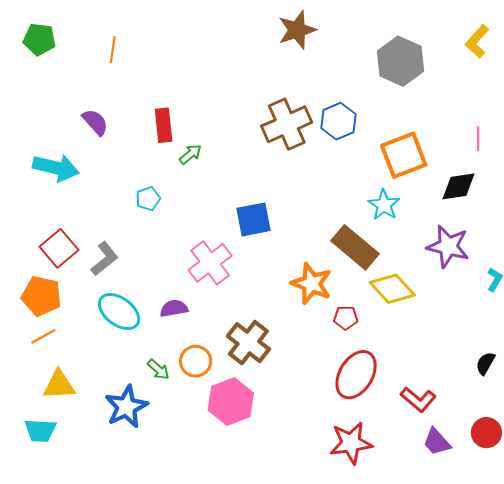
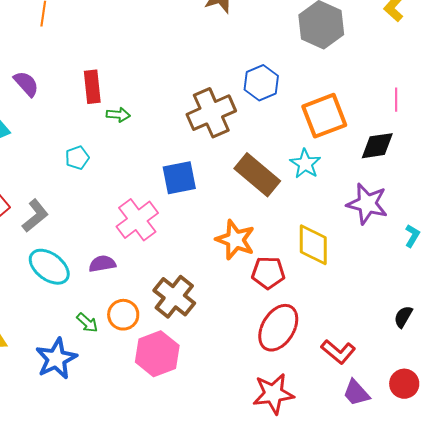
brown cross: (287, 124) -> (211, 113), moved
green arrow: (190, 154) -> (118, 115), turned 45
brown rectangle: (355, 247) -> (257, 175), moved
yellow diamond: (392, 289) -> (313, 245), turned 42
red pentagon: (346, 318) -> (268, 273), size x1.4

